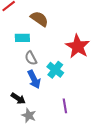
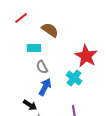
cyan cross: (55, 70) -> (74, 78), moved
blue arrow: (34, 79) -> (45, 87), turned -126

